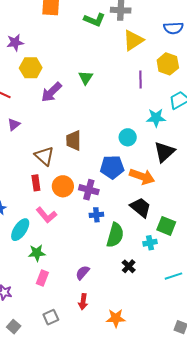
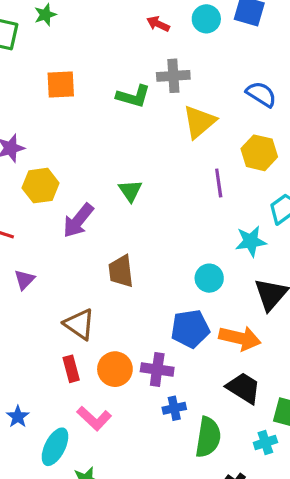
blue semicircle: (173, 28) -> (261, 94), turned -138
brown trapezoid: (74, 140) -> (121, 271), moved

